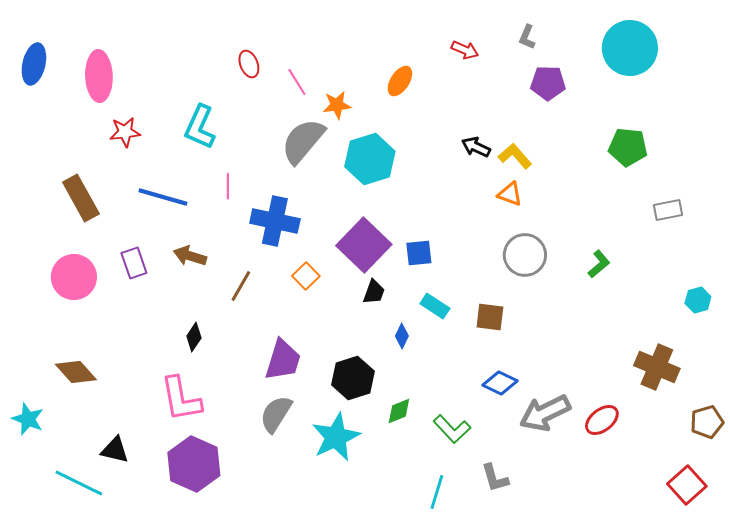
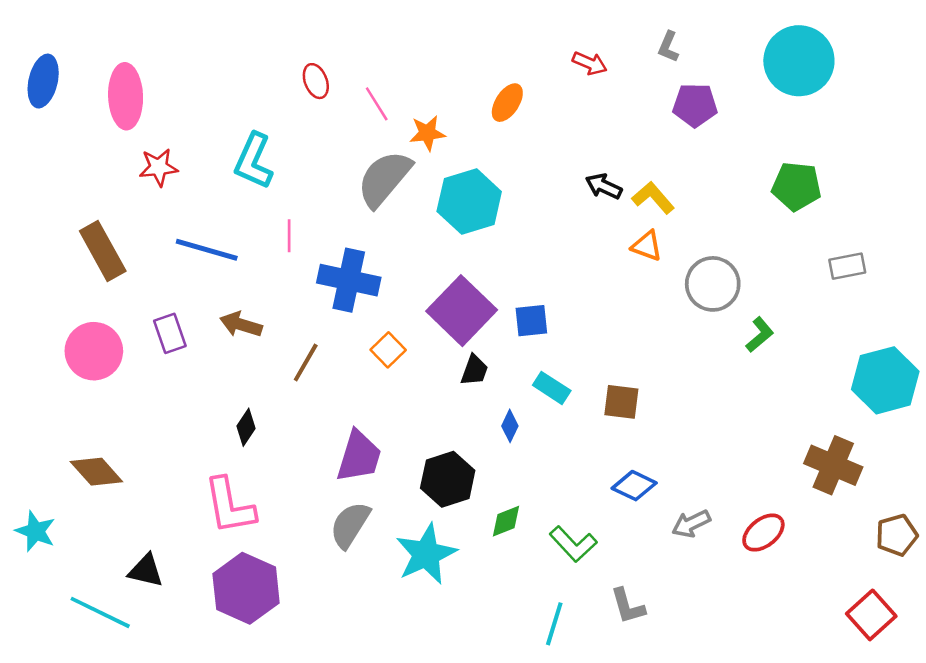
gray circle: (525, 255) -> (713, 284), moved
cyan hexagon: (698, 300) -> (885, 380), size x2.0
gray arrow: (545, 413) -> (691, 524), size x0.6

